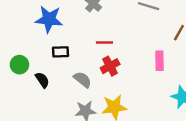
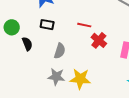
red cross: (110, 66) -> (99, 40), moved, turned -35
gray semicircle: (82, 80) -> (60, 51), turned 56

